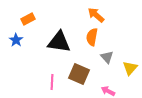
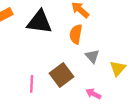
black triangle: (59, 42) -> (39, 22), moved
brown square: (79, 74) -> (61, 75), turned 30

